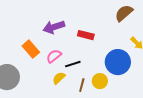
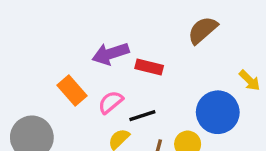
brown semicircle: (124, 13) -> (203, 30), moved
red rectangle: (86, 35) -> (149, 67), moved

